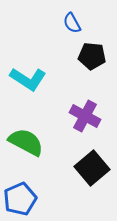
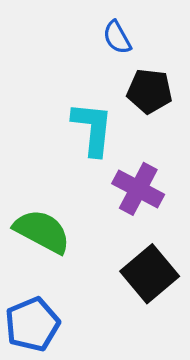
cyan L-shape: (28, 79) -> (93, 129), moved, turned -117

